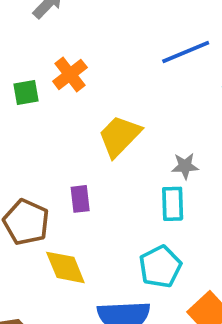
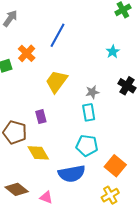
blue line: (186, 52) -> (57, 35), moved, turned -30
cyan pentagon: (160, 267) -> (87, 146), turned -30

